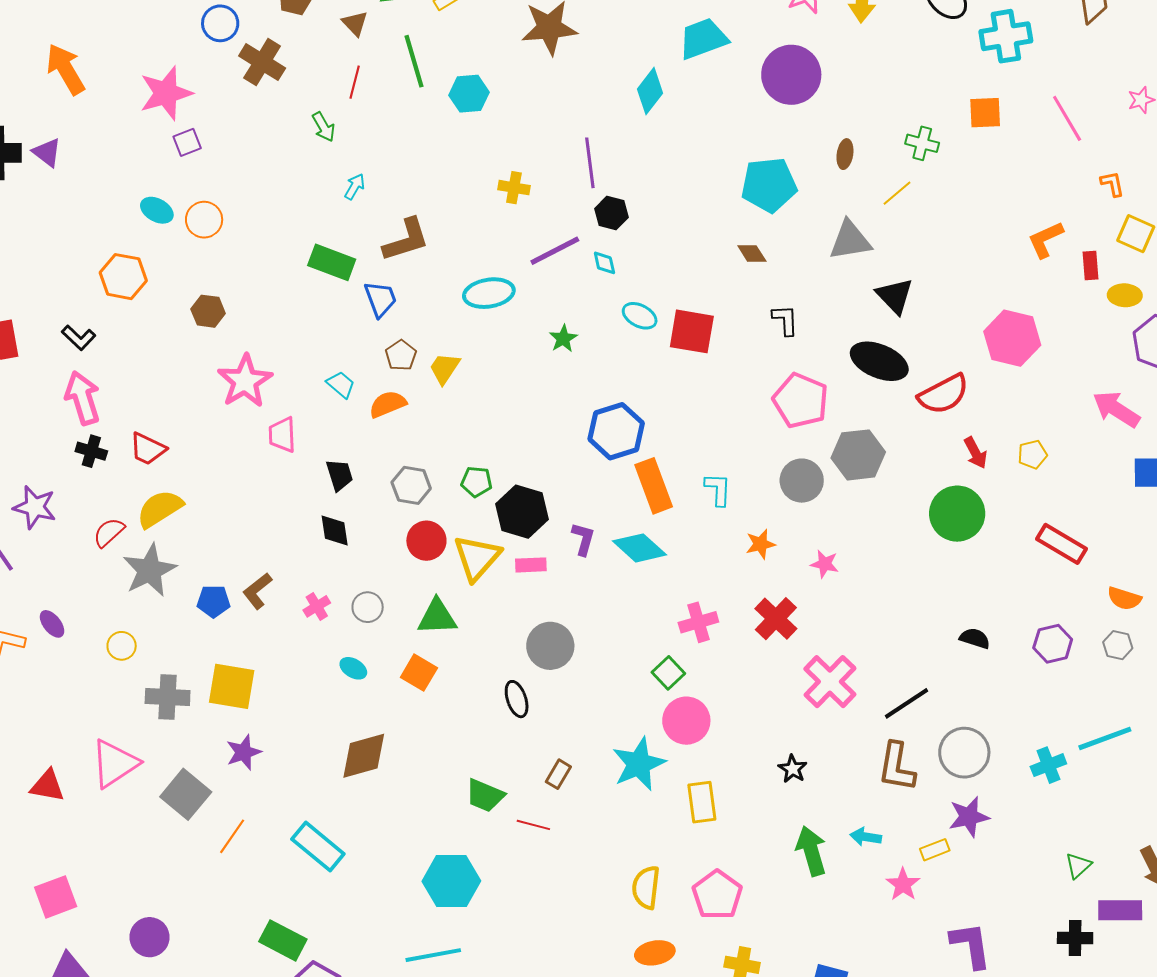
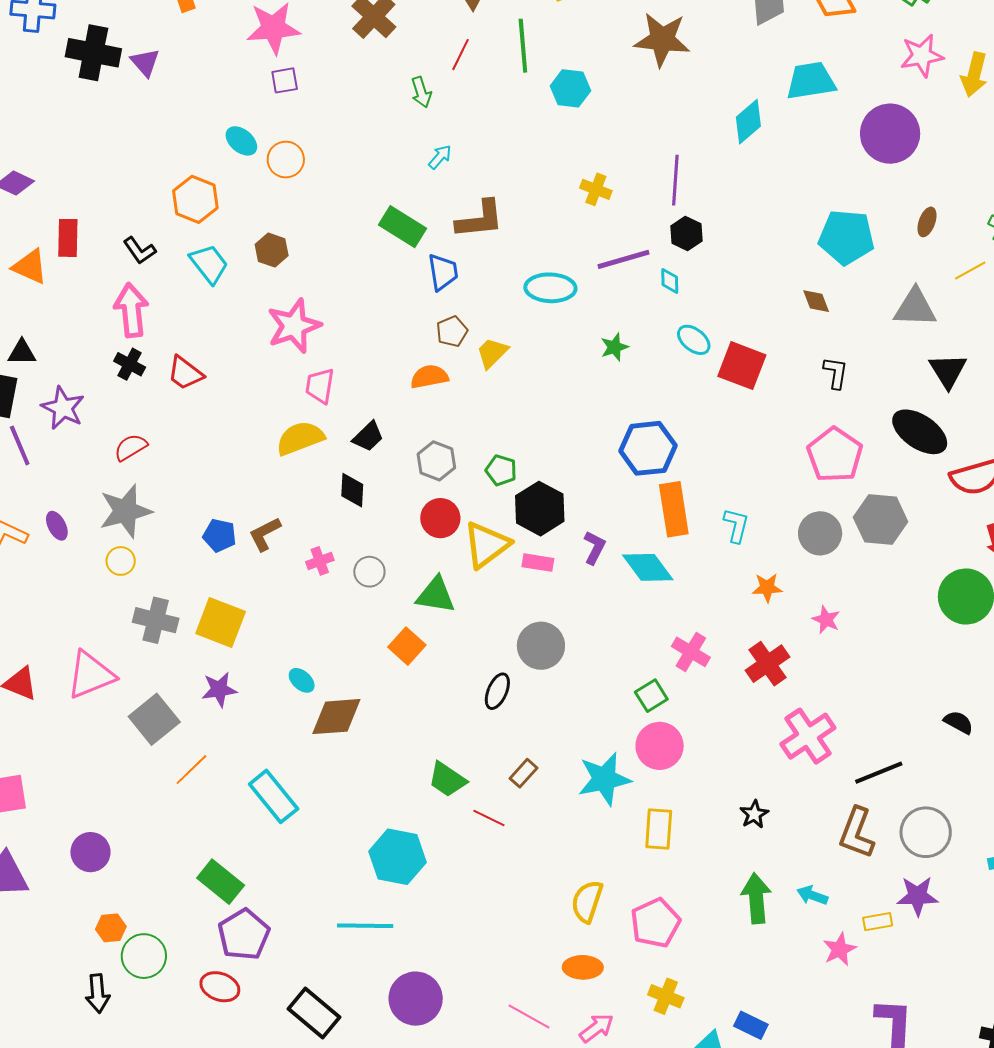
cyan trapezoid: (341, 385) -> (209, 264), moved, size x1.4
black trapezoid: (340, 475) -> (368, 437), turned 52
yellow semicircle: (160, 509) -> (300, 438), moved
gray star: (150, 570) -> (125, 511), moved
pink cross: (698, 622) -> (691, 652), turned 36
cyan ellipse: (353, 668) -> (302, 680), moved
black ellipse: (517, 699) -> (497, 691), turned 30

